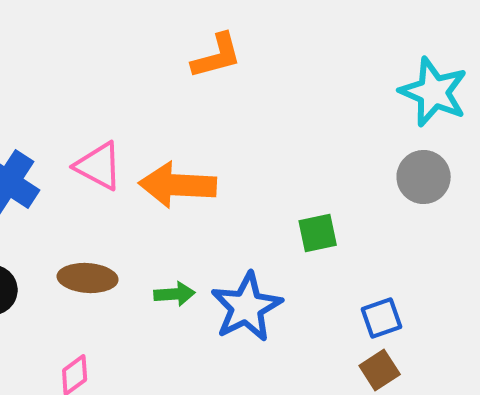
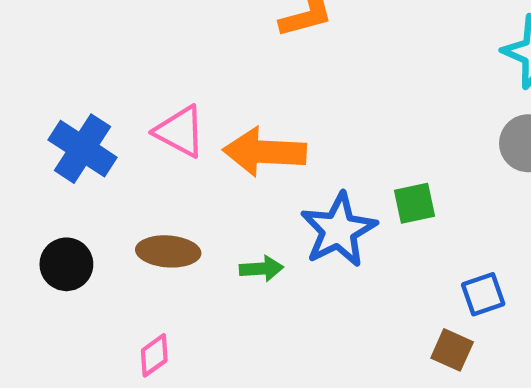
blue star: (247, 307) -> (339, 230), moved
brown square: (380, 370) -> (452, 350), moved, turned -33

